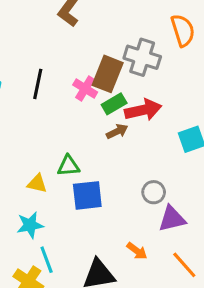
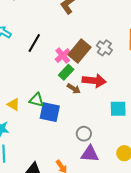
gray cross: (142, 57) -> (104, 48), size x0.7
green rectangle: (114, 104) -> (66, 72), moved, turned -35
brown arrow: (117, 131) -> (74, 89), turned 40
blue square: (87, 195) -> (50, 112), moved

